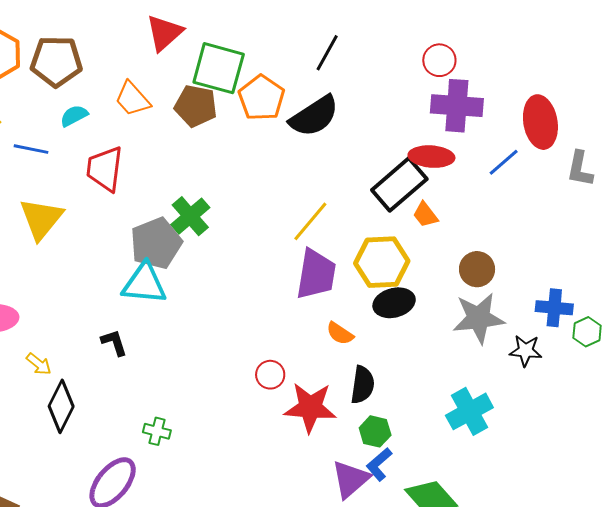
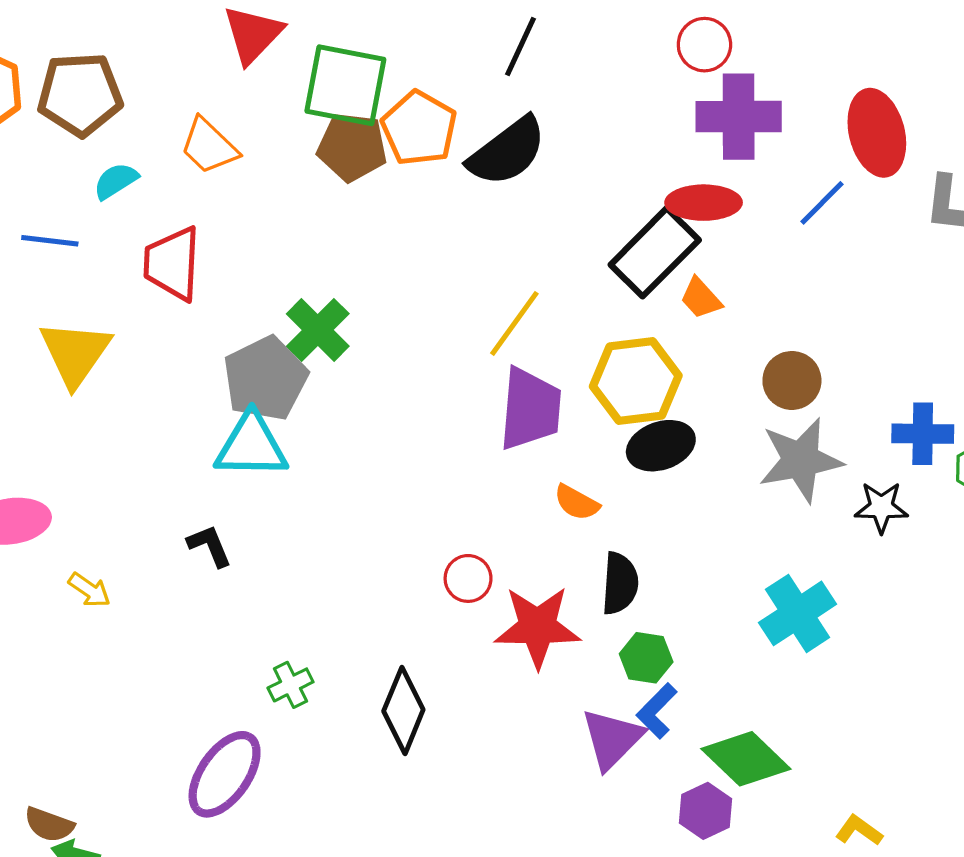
brown pentagon: (196, 106) -> (352, 147), moved
black diamond: (61, 406) -> (403, 710), moved
green cross: (157, 431) -> (290, 685), turned -36

